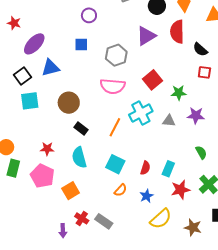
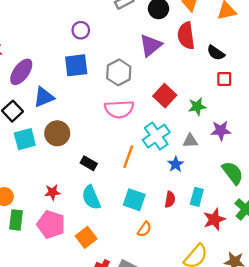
blue square: (81, 44) -> (76, 65), size x1.5
brown circle: (69, 103) -> (57, 133), moved
green semicircle: (201, 152) -> (233, 173), size x1.5
blue star: (147, 196) -> (176, 164), moved

